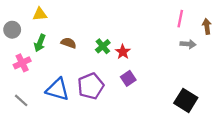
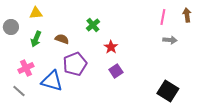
brown arrow: (207, 26) -> (187, 15), moved
green cross: (103, 46) -> (93, 25), moved
pink cross: (22, 63) -> (26, 68), moved
purple pentagon: (91, 86) -> (75, 64), moved

